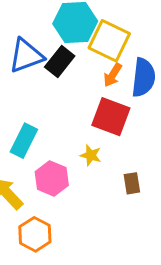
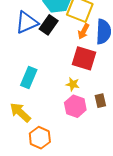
pink hexagon: (52, 178) -> (75, 106), moved

